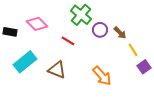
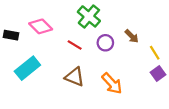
purple circle: (100, 30) -> (105, 43), moved
yellow line: (133, 50) -> (155, 53), moved
brown triangle: (57, 70) -> (75, 77), moved

